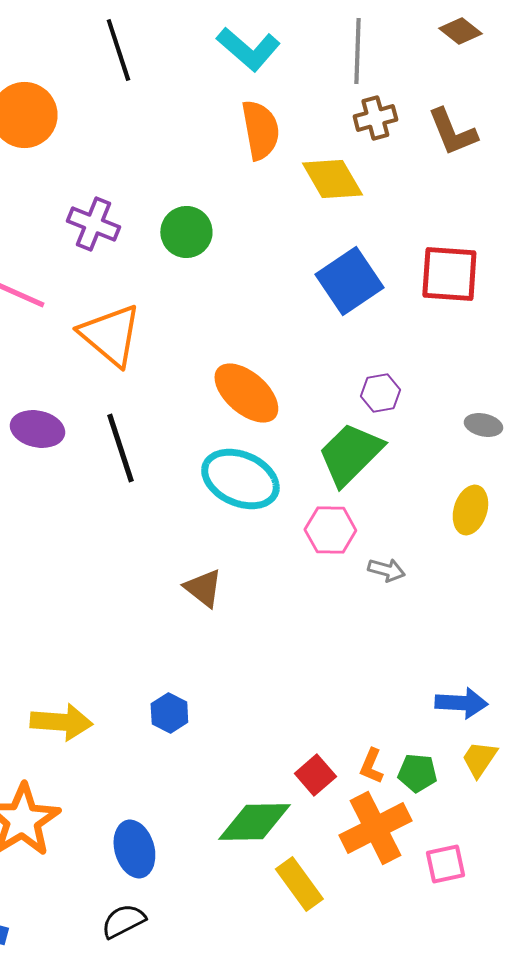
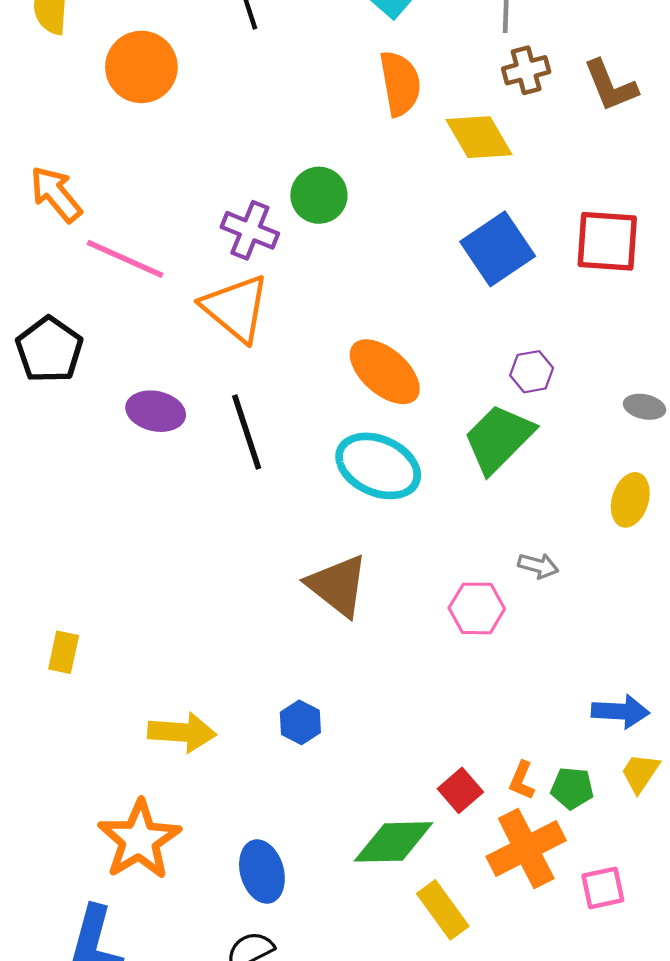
purple cross: (93, 224) -> (250, 230), moved
pink hexagon: (330, 530) -> (477, 608), moved
brown triangle: (203, 588) -> (338, 585), size x1.5

